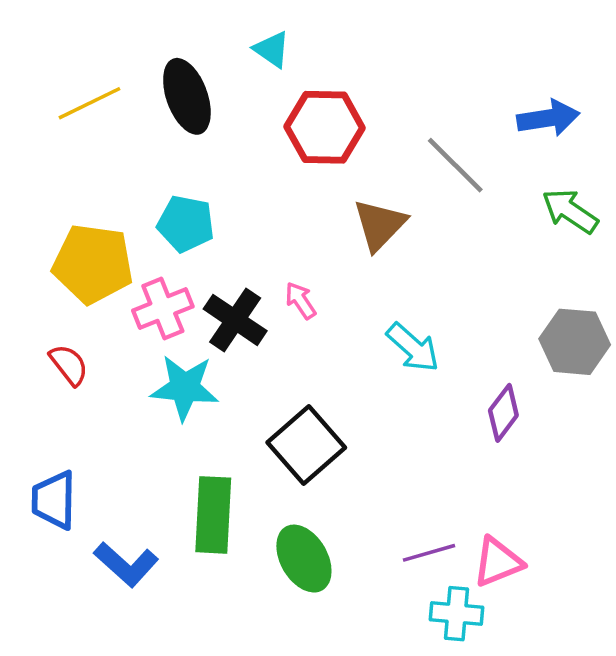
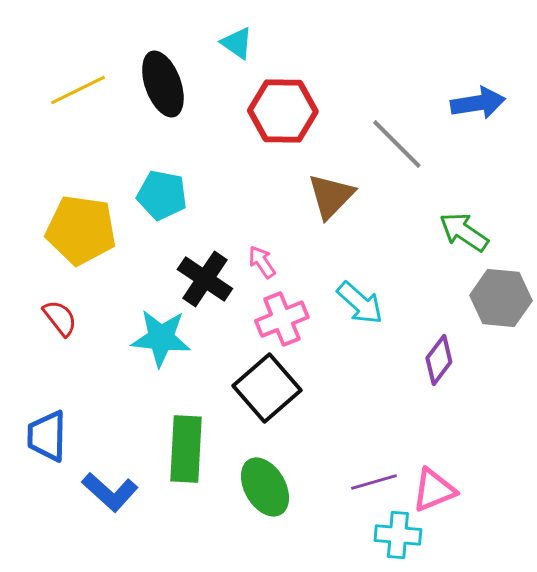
green arrow: (570, 211) -> (464, 232), moved
pink cross: (163, 309) -> (282, 319), moved

